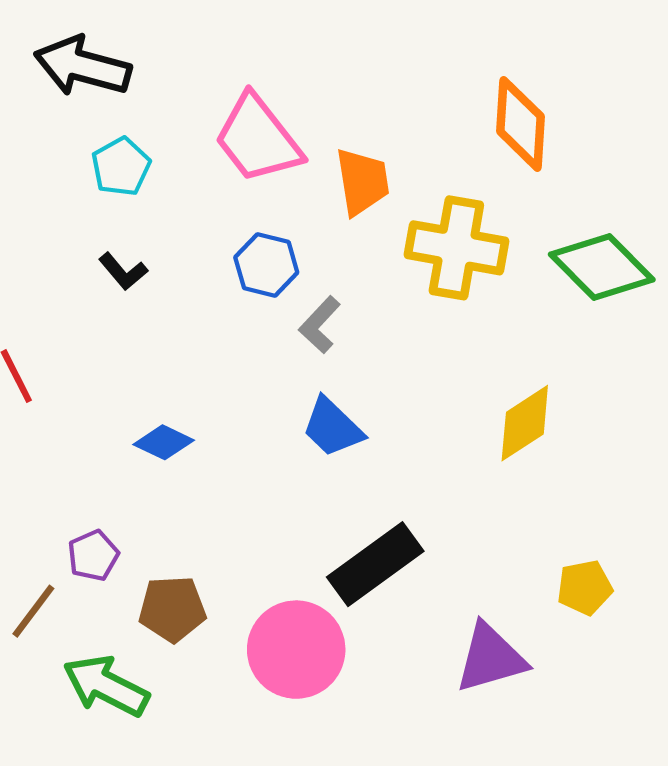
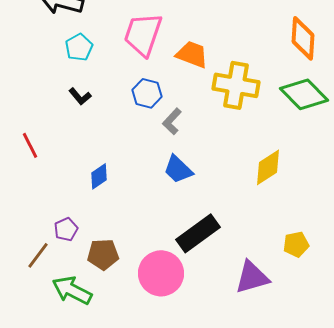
orange diamond: (521, 124) -> (303, 38), moved
pink trapezoid: (258, 139) -> (143, 34), turned 57
orange trapezoid: (362, 182) -> (192, 54), turned -60
blue diamond: (164, 442) -> (99, 176), turned -60

